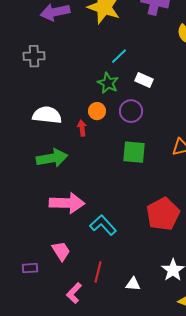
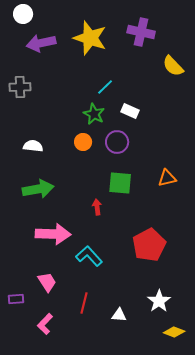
white semicircle: (47, 115) -> (33, 146), size x0.7
red arrow: (82, 128) -> (97, 207), moved
pink L-shape: (74, 293) -> (45, 324), moved

